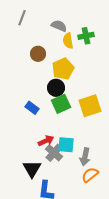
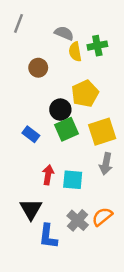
yellow pentagon: (63, 69) -> (85, 94), moved
red arrow: (46, 141) -> (48, 175), turned -56
gray cross: (54, 153) -> (78, 220), moved
gray arrow: (85, 157) -> (106, 164), moved

